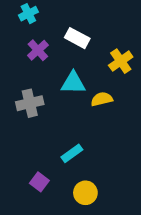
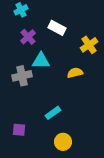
cyan triangle: (73, 83) -> (41, 61), moved
purple square: (39, 182) -> (19, 130), moved, turned -32

